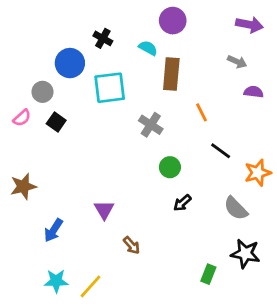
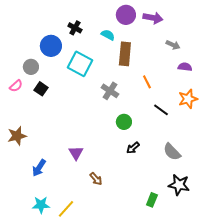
purple arrow: (249, 25) -> (153, 18), moved
cyan square: (110, 88) -> (80, 64), turned 35
orange star: (258, 173) -> (188, 99), moved

